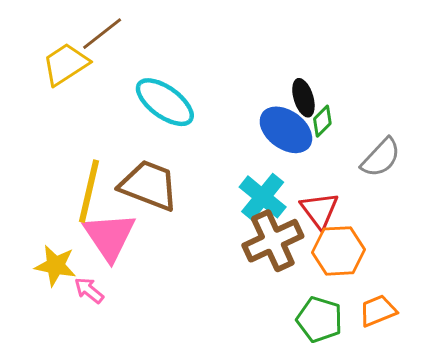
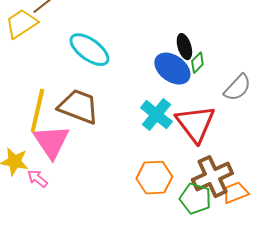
red triangle: (320, 210) -> (195, 124), size x1.5
brown cross: (273, 241) -> (212, 177), moved
orange hexagon: (338, 251) -> (154, 178), moved

